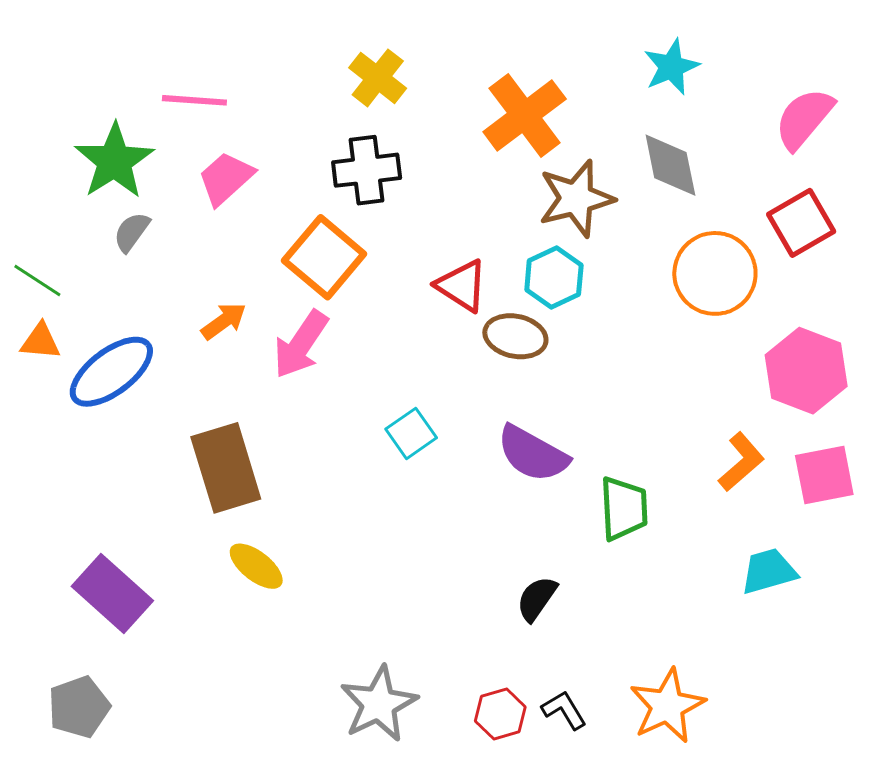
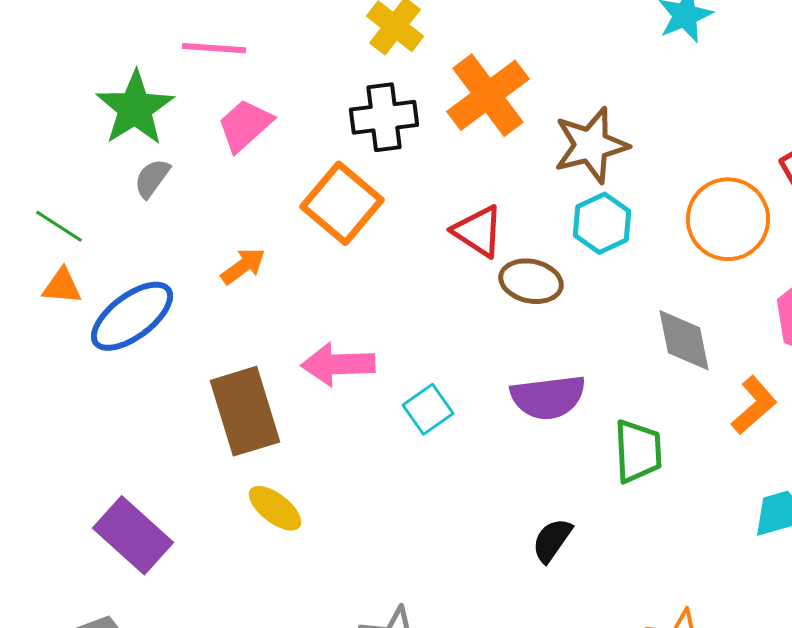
orange cross: (525, 115) -> (488, 95), moved
gray diamond: (670, 165) -> (684, 340), moved
cyan hexagon: (554, 278) -> (602, 223), moved
pink arrow: (301, 344) -> (338, 364), moved, turned 54
cyan square: (411, 433) -> (428, 409), moved
purple semicircle: (533, 454) -> (548, 397), turned -36

